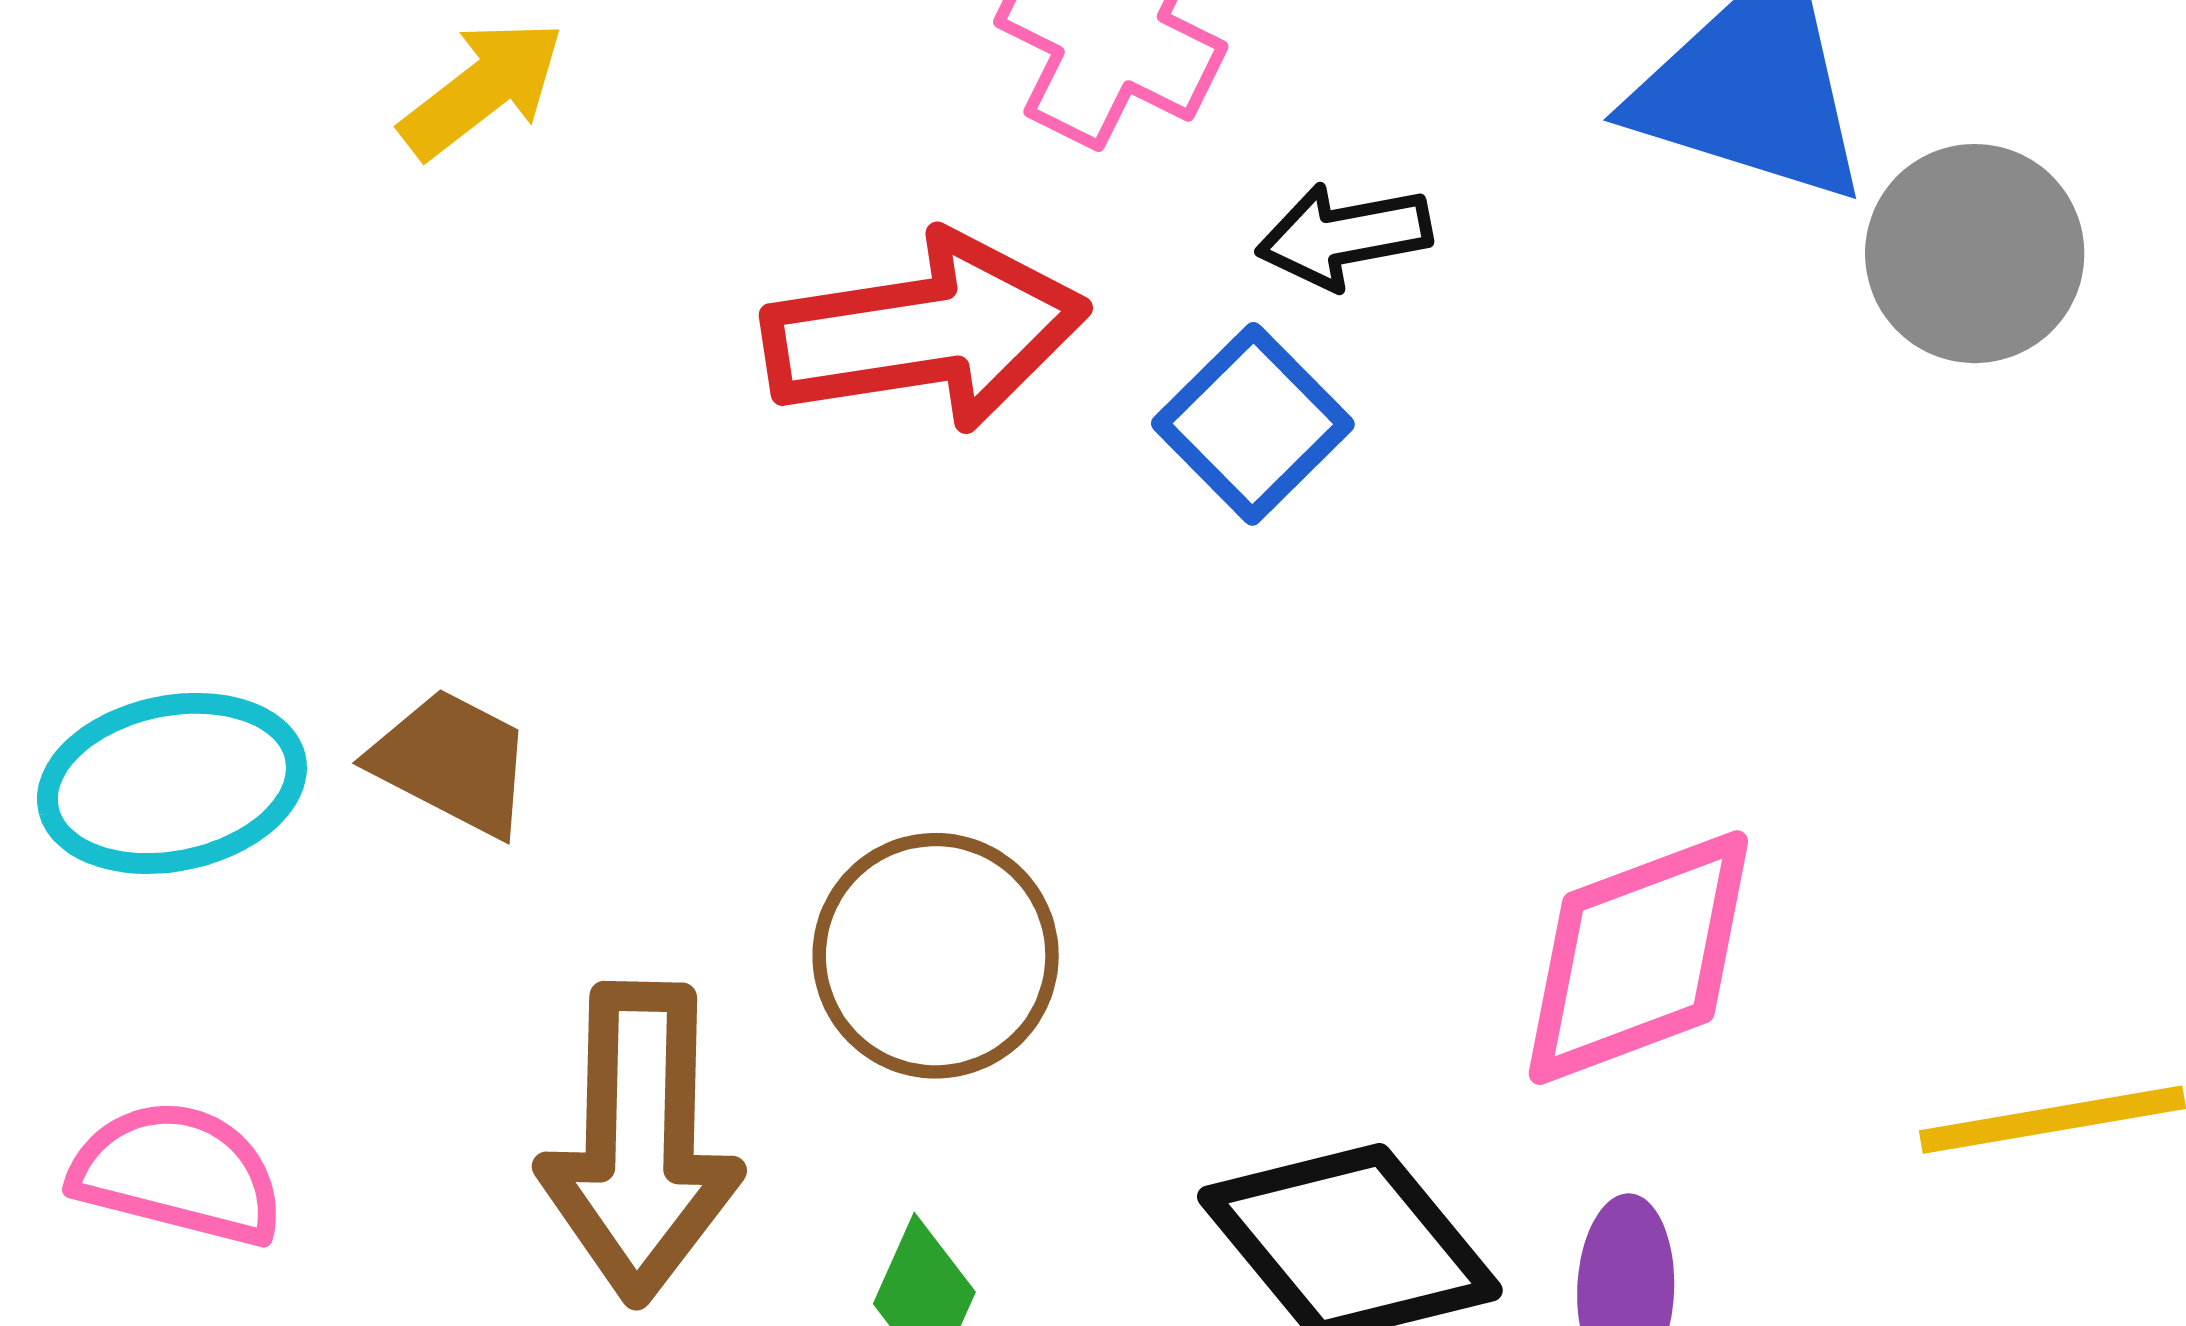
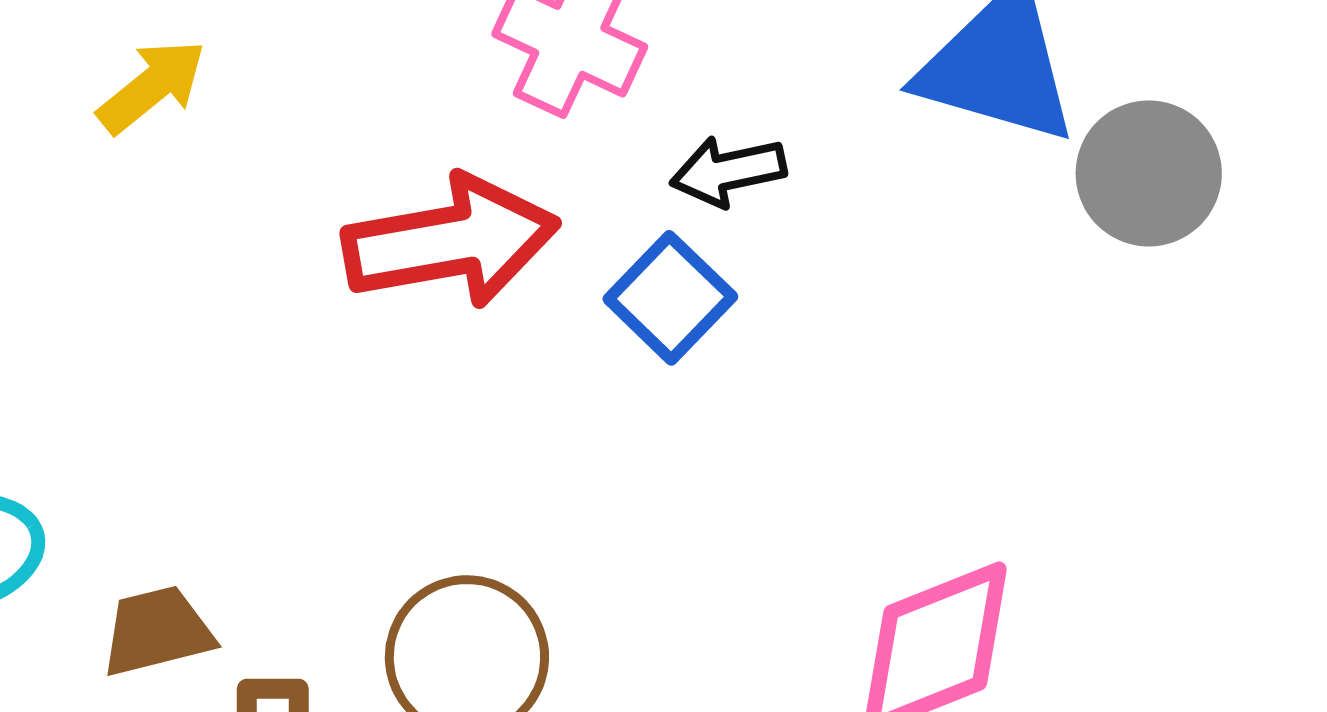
brown trapezoid: (452, 762) -> (157, 631), moved, turned -40

